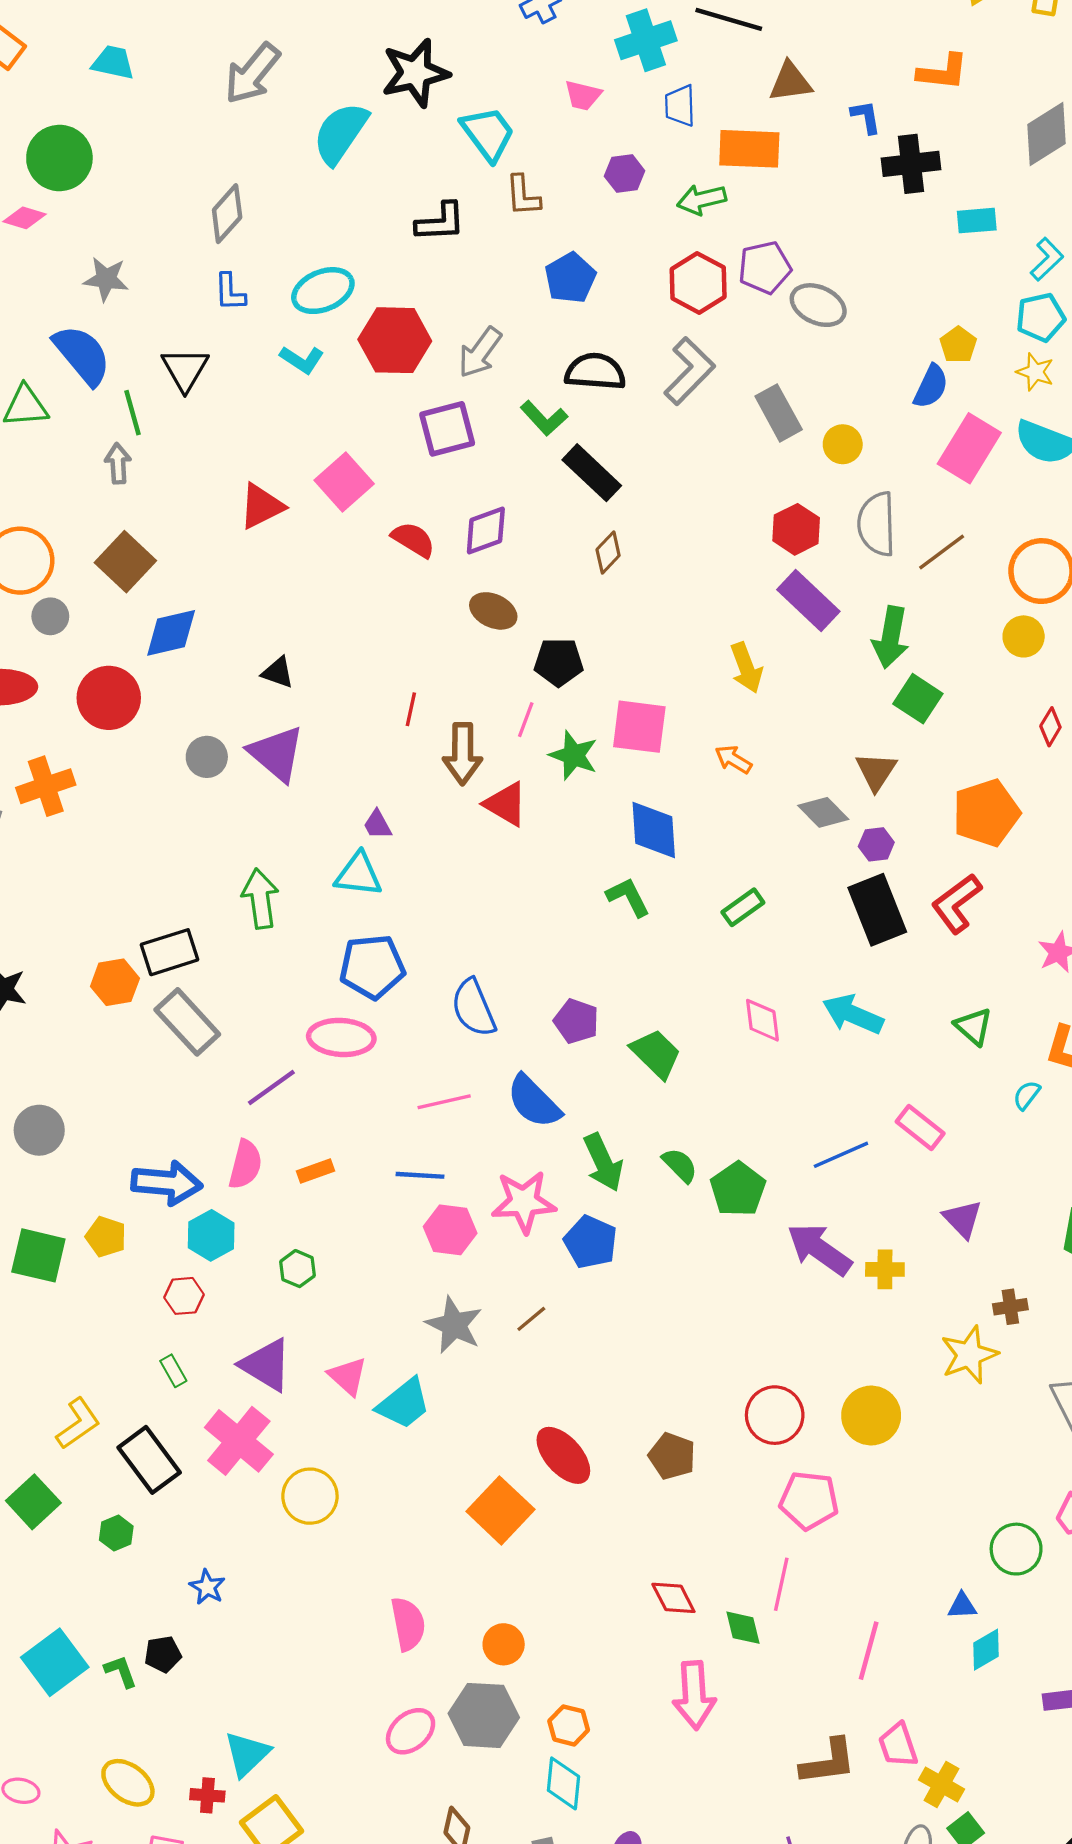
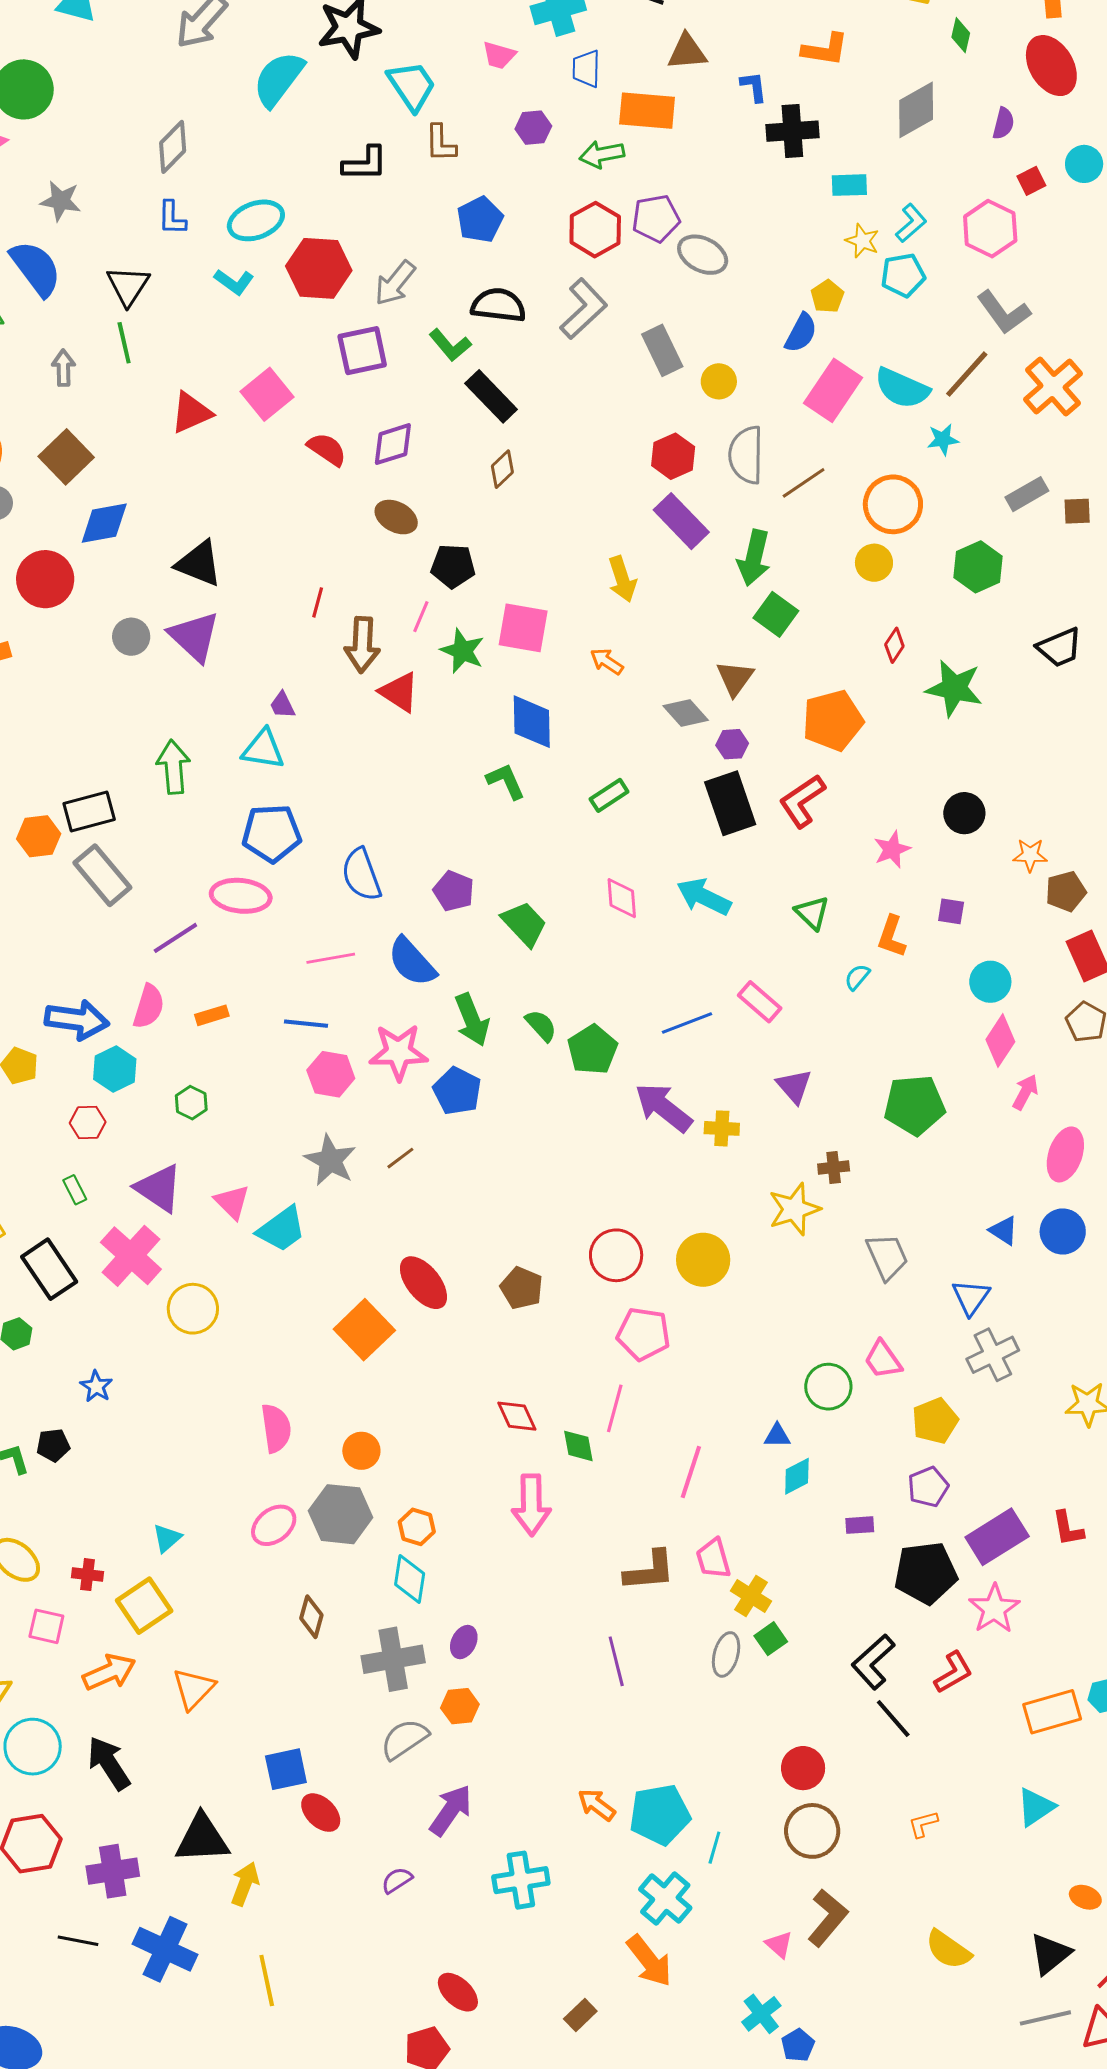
yellow star: (1035, 372) -> (862, 241), moved
green line: (132, 413) -> (124, 343), moved
black triangle: (278, 673) -> (199, 563), size x1.6
cyan triangle: (247, 1754) -> (167, 1538), moved, size x0.7

